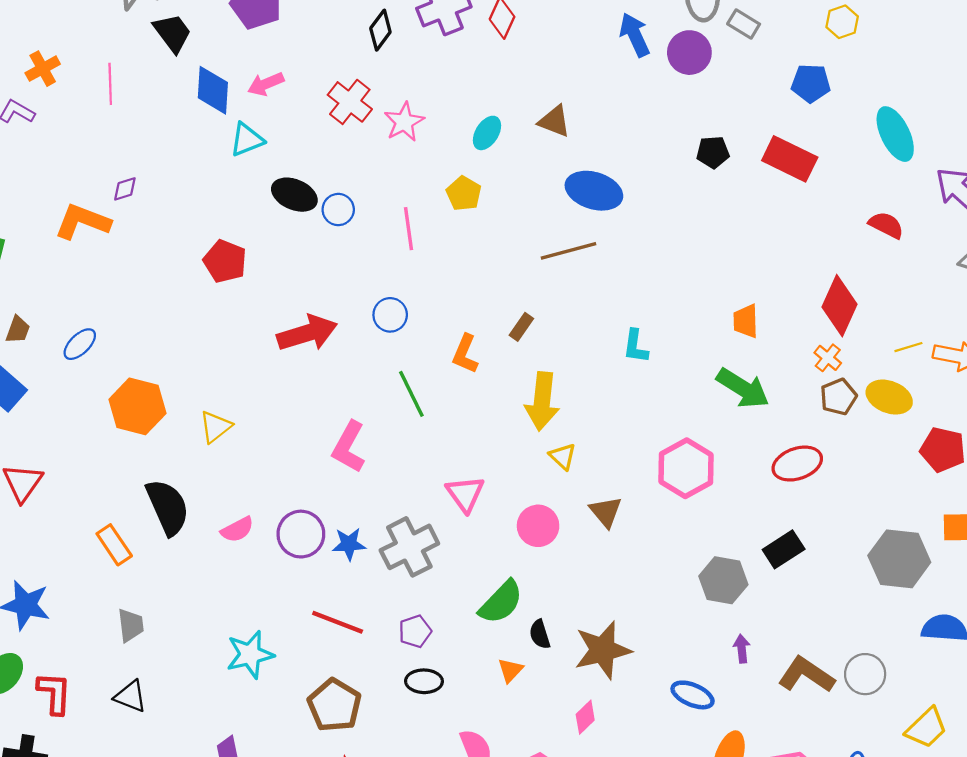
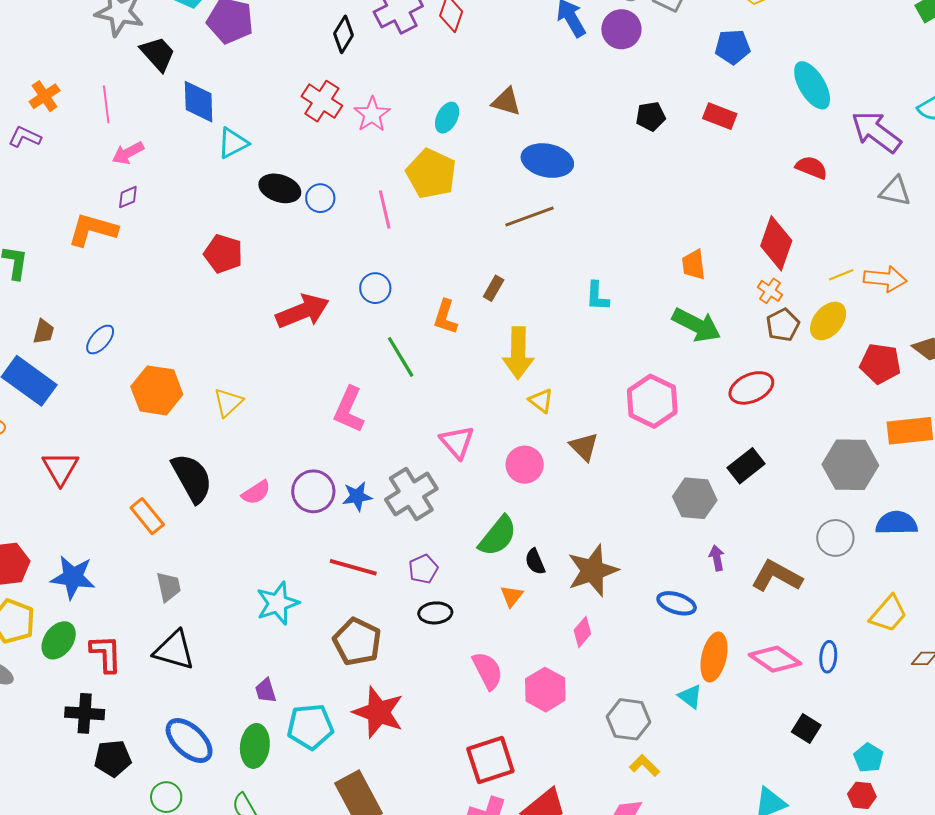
pink arrow: (266, 84) -> (128, 153), moved
red rectangle: (790, 159) -> (720, 116), size x0.7
yellow pentagon: (464, 194) -> (431, 174), size x1.6
yellow ellipse: (889, 397) -> (828, 321), turned -66
gray circle: (865, 674) -> (835, 538), moved
black triangle: (131, 696) -> (174, 650), size x1.4

